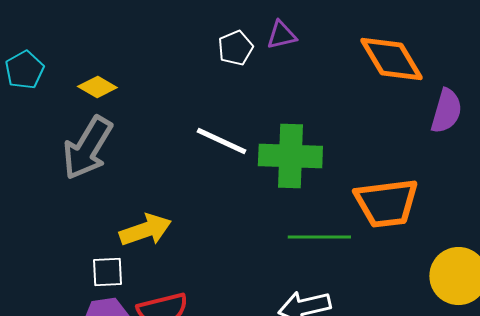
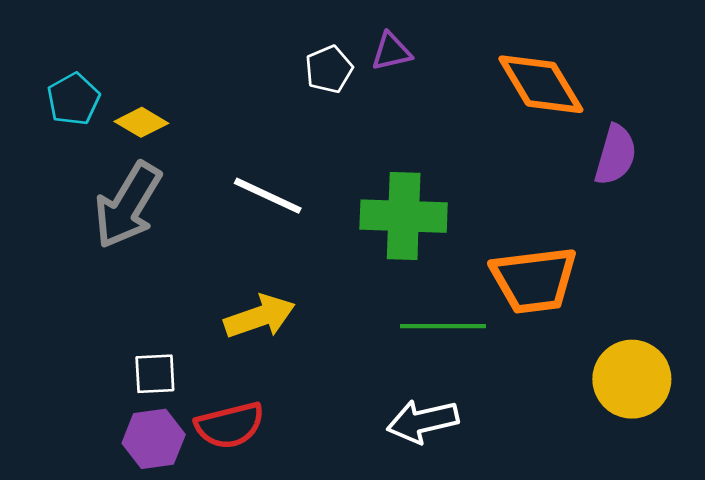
cyan pentagon: (24, 70) -> (73, 99), moved
white line: (221, 141) -> (268, 196), moved
yellow arrow: (145, 230) -> (260, 317), moved

